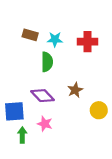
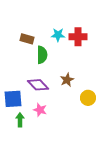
brown rectangle: (30, 35) -> (27, 39), moved
cyan star: (55, 39) -> (58, 35), moved

